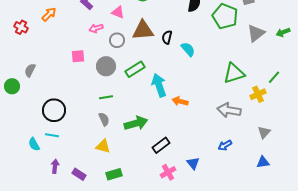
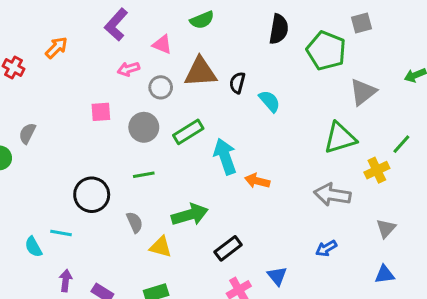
gray triangle: (256, 33) -> (363, 92), moved
black circle: (54, 110) -> (92, 195), moved
gray semicircle: (104, 119) -> (135, 222), moved
yellow triangle: (103, 146) -> (161, 247), moved

